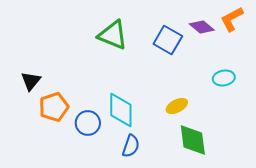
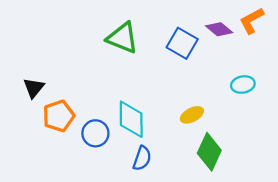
green diamond: (193, 140) -> (209, 152), turned 32

